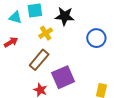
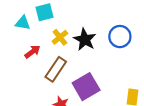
black star: (65, 16) -> (85, 40), moved, turned 30
red arrow: (11, 42) -> (32, 52), moved

